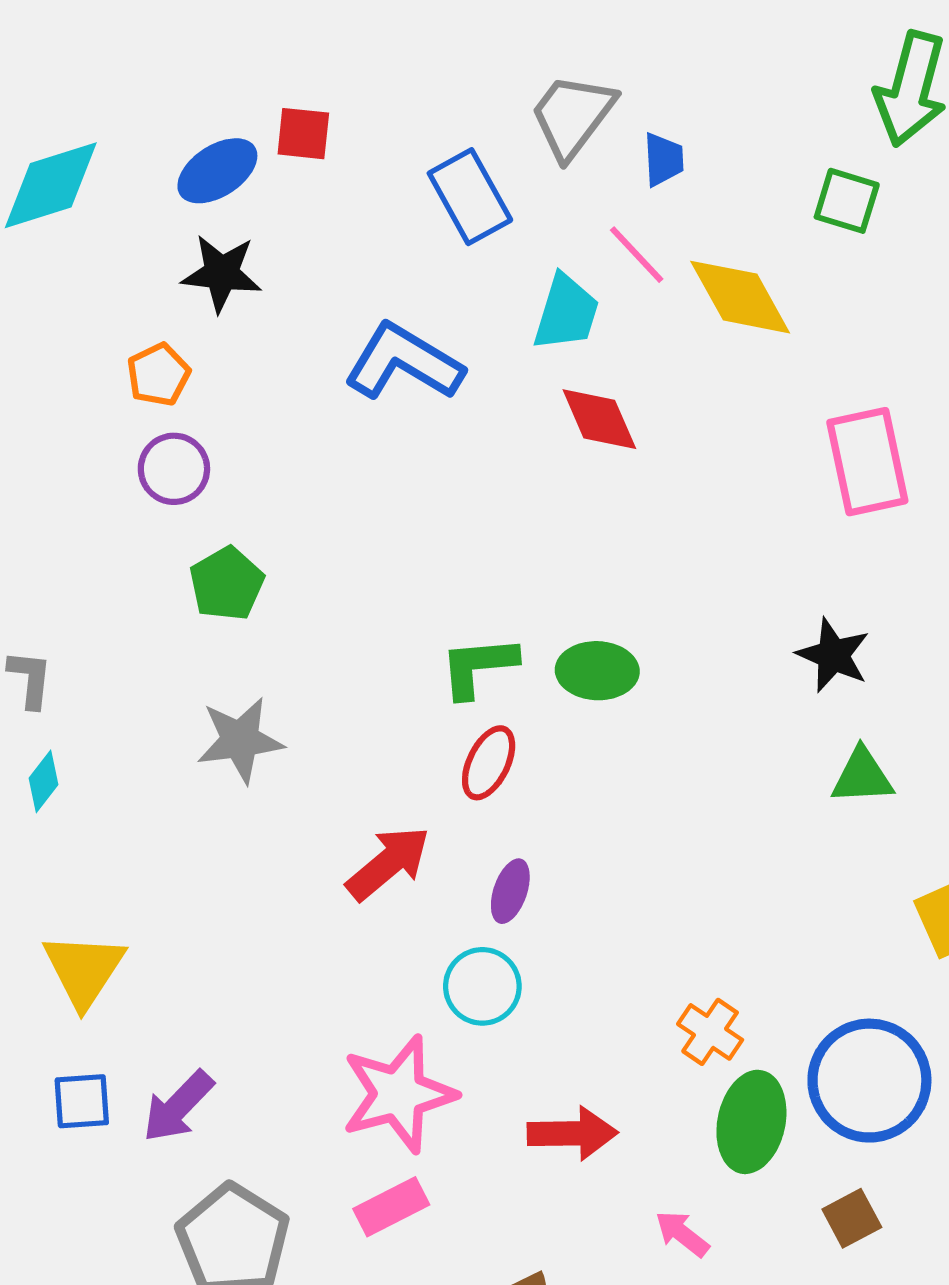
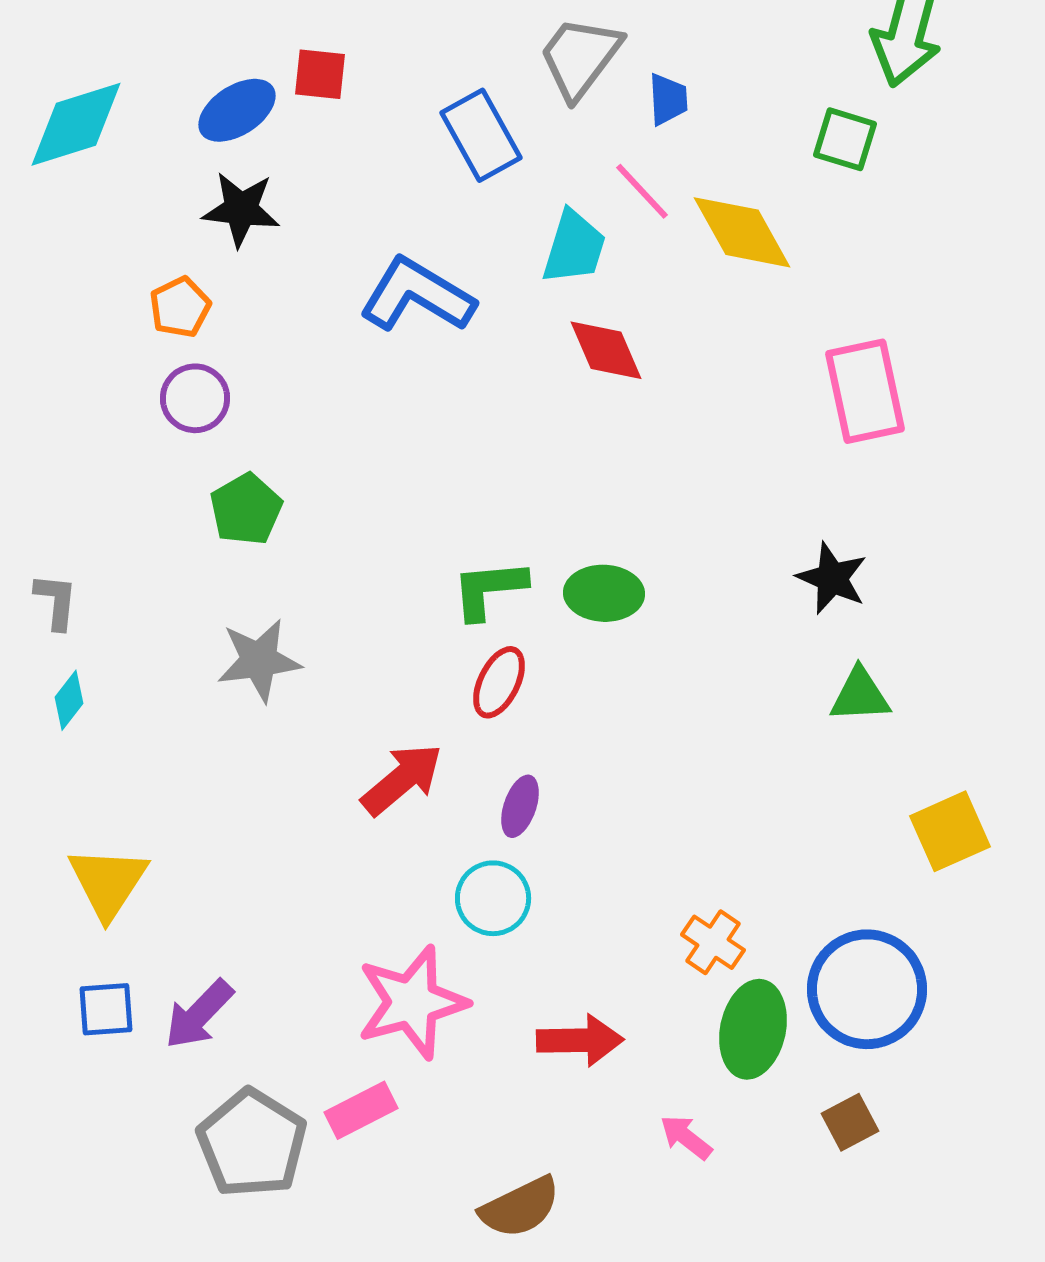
pink rectangle: (391, 1207) -> (361, 1110), moved

